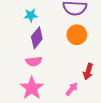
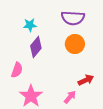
pink semicircle: (34, 61) -> (17, 70), moved, turned -63
red arrow: (88, 72) -> (86, 80), turned -133

